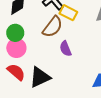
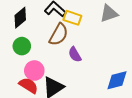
pink circle: (16, 48) -> (34, 71), moved

